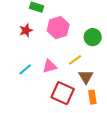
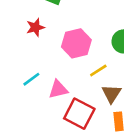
pink hexagon: (58, 28) -> (76, 43), moved
pink triangle: (50, 66) -> (58, 89), moved

